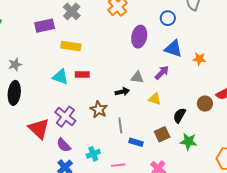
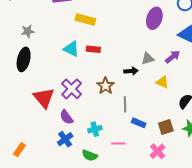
gray triangle: (137, 77) -> (148, 59), turned -32
brown square: (162, 134) -> (166, 127), moved

